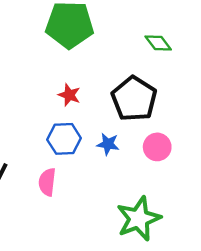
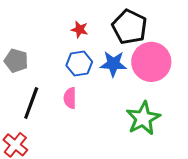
blue star: (108, 144) -> (113, 64), size x1.5
pink circle: (157, 147) -> (151, 62), size x1.8

